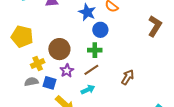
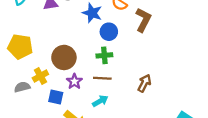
brown L-shape: (155, 26) -> (143, 20), moved
brown line: (91, 70) -> (102, 78), turned 42
gray semicircle: (31, 82) -> (22, 87), moved

